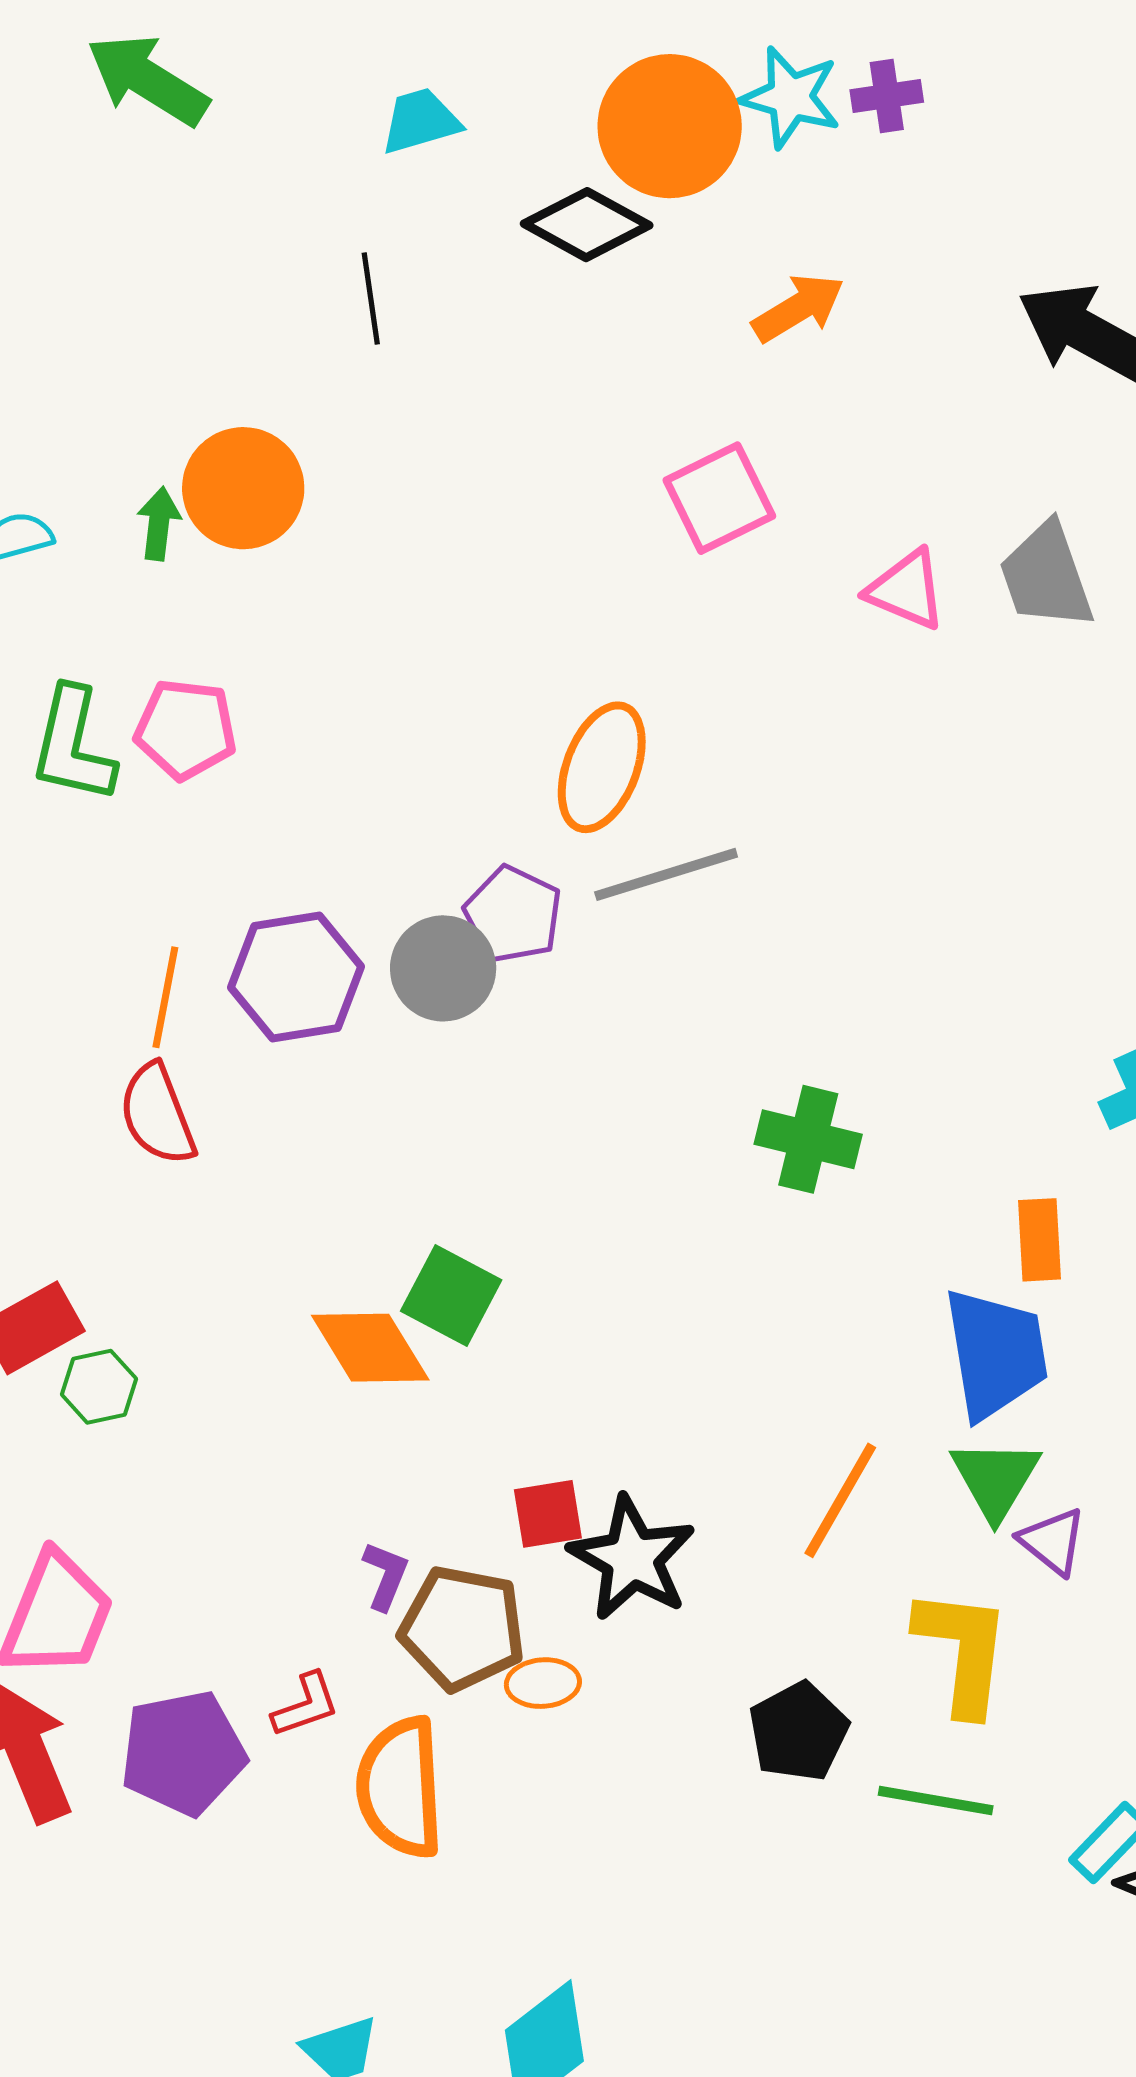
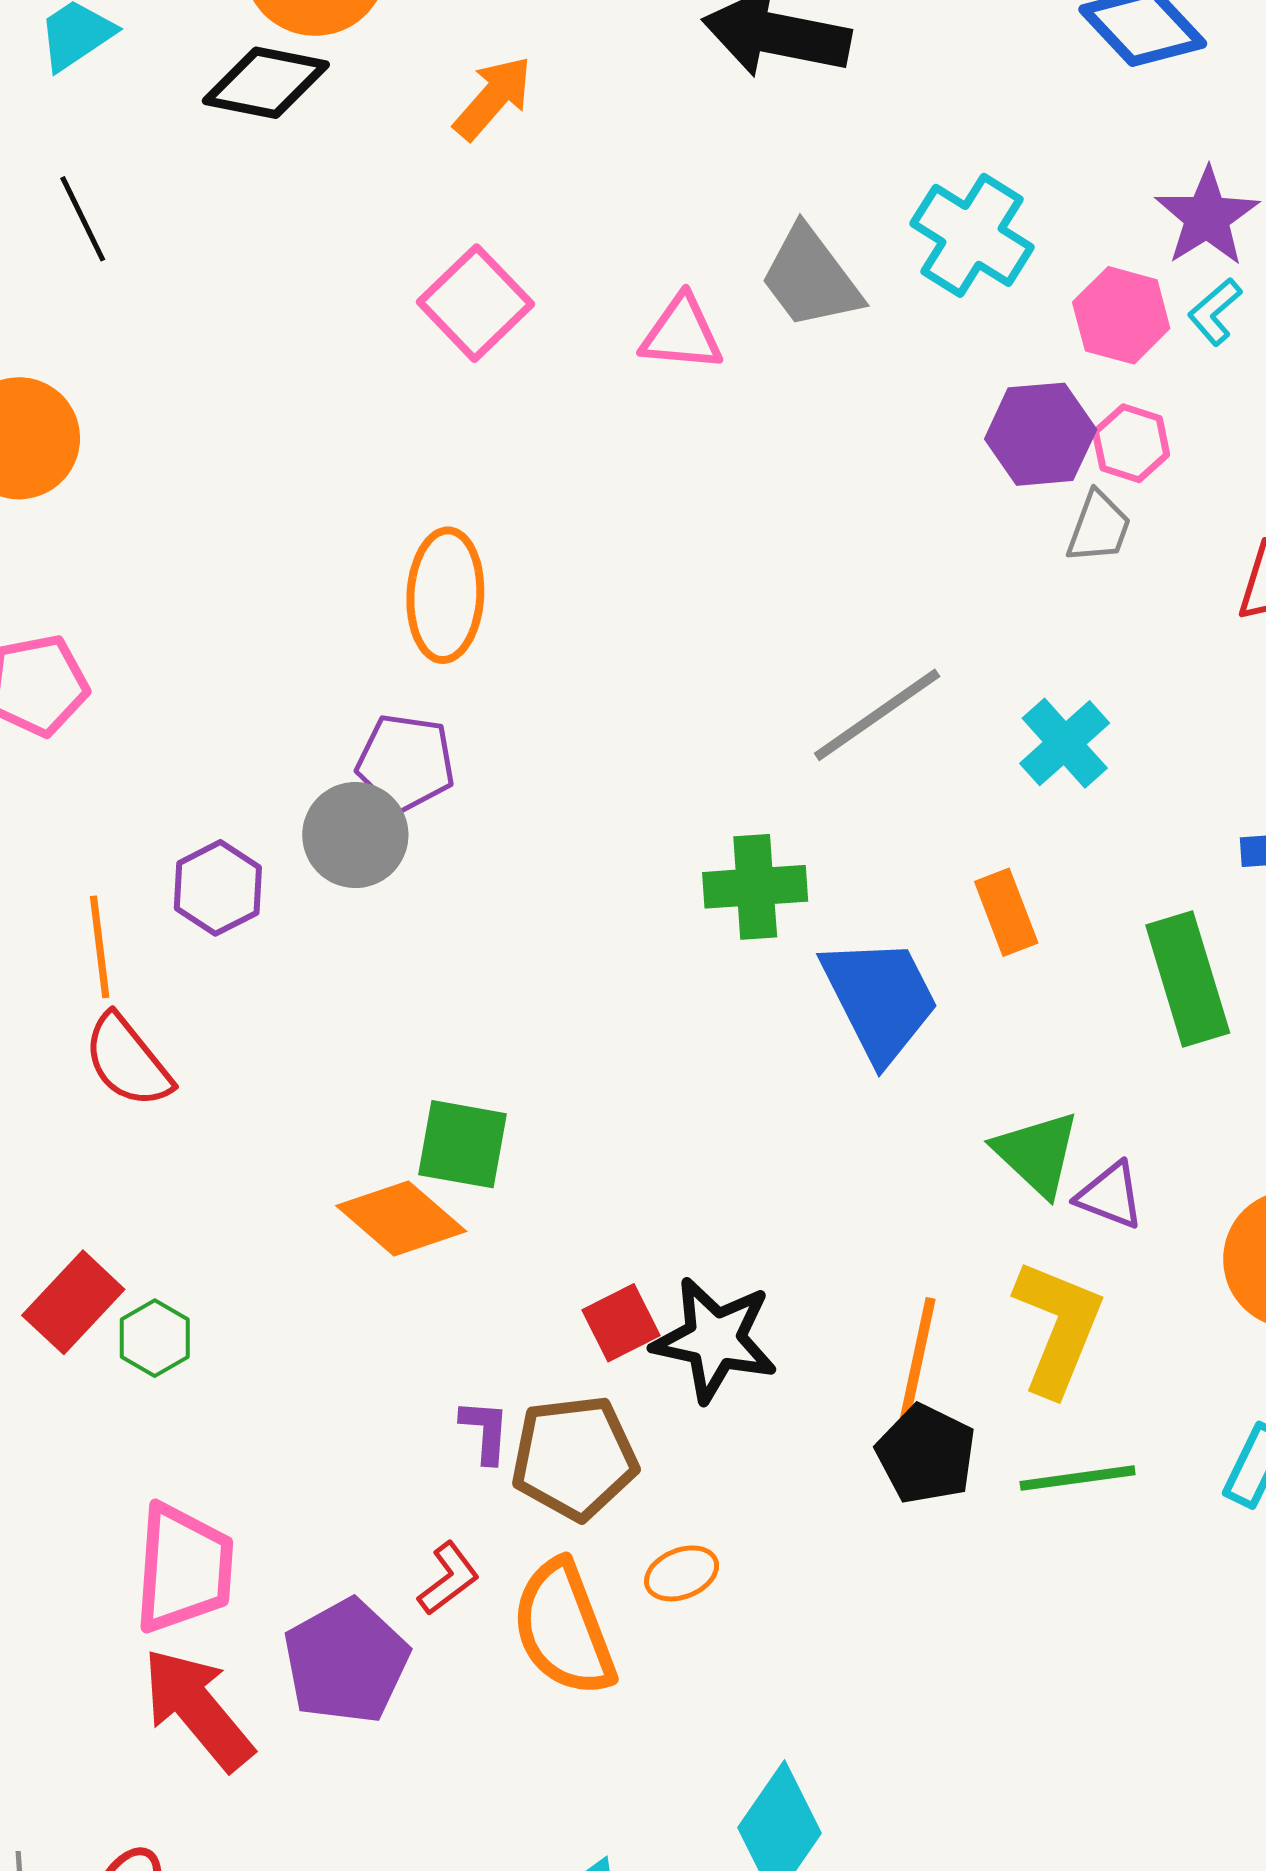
gray line: (666, 874) -> (877, 715), moved
purple hexagon: (296, 977) -> (218, 888), size x0.7
blue trapezoid: (996, 1353) -> (880, 999), moved
orange line: (840, 1500) -> (917, 1360), moved
yellow L-shape: (963, 1651) -> (1058, 1327), turned 33
orange ellipse: (543, 1683) -> (682, 1573), moved

